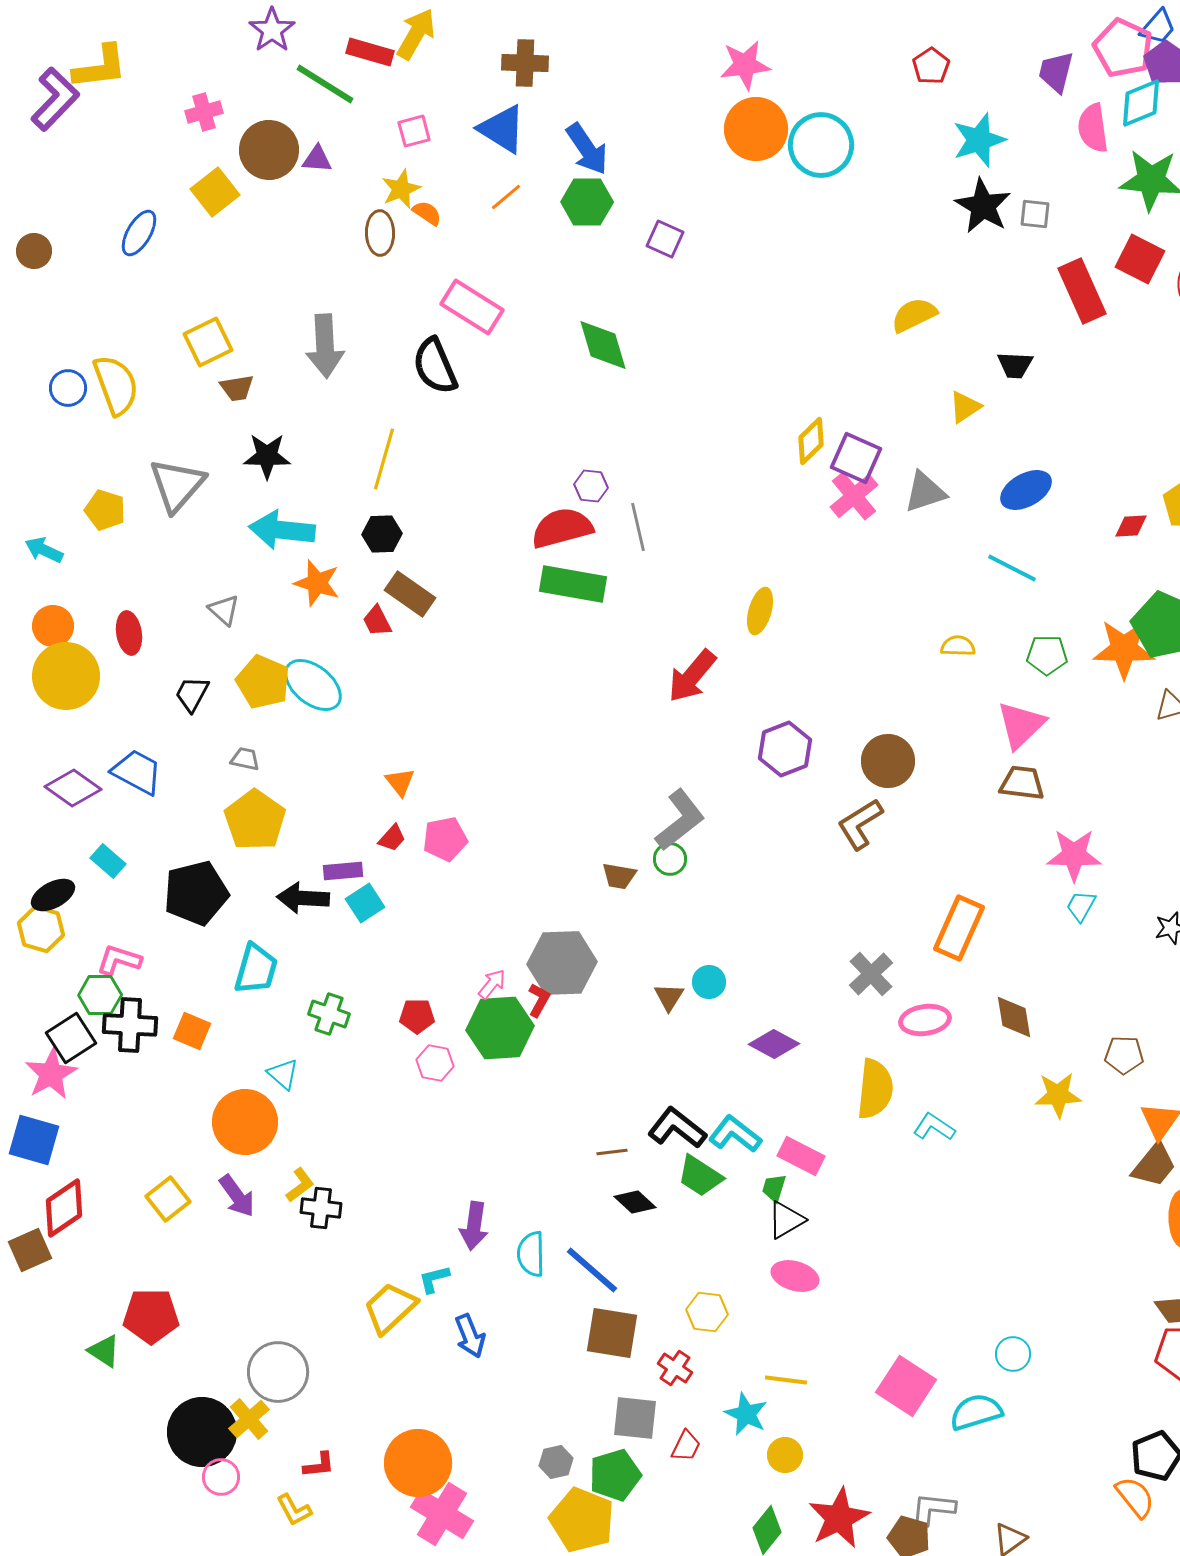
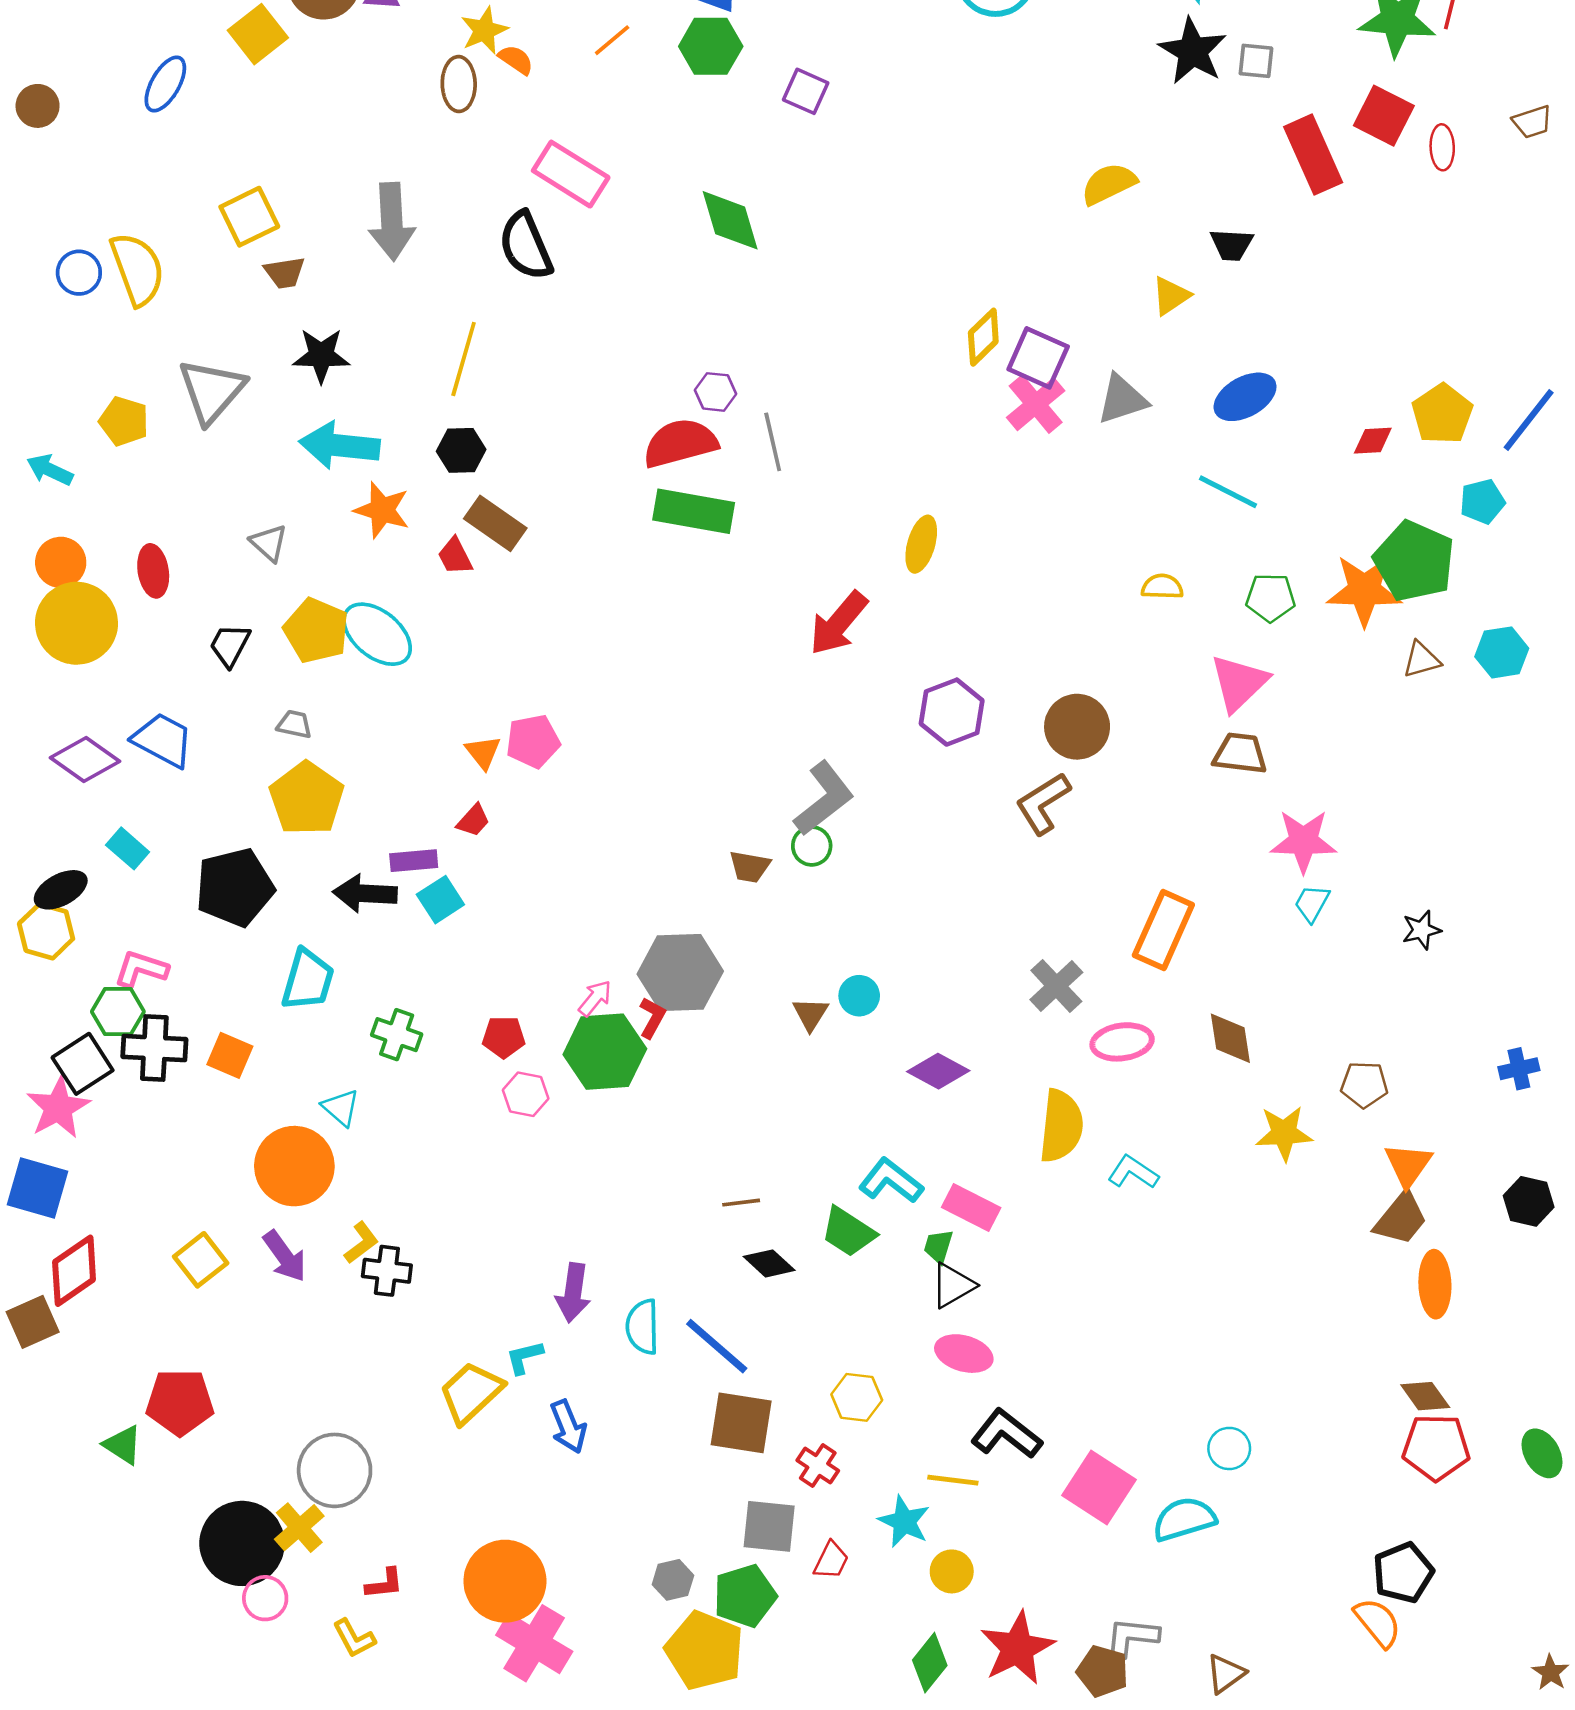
pink pentagon: (445, 839) -> (533, 741), moved
black L-shape: (677, 1128) -> (1006, 1434), moved

